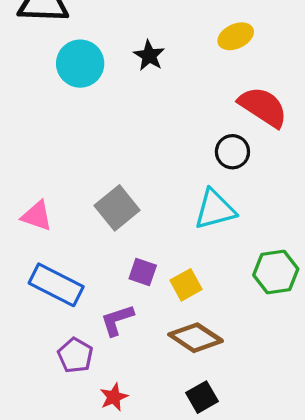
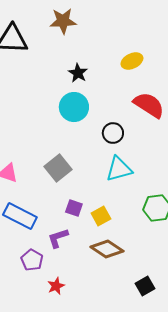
cyan circle: (80, 64) -> (74, 107), moved
black circle: (232, 152) -> (113, 133), moved
black square: (202, 397) -> (145, 286), moved

